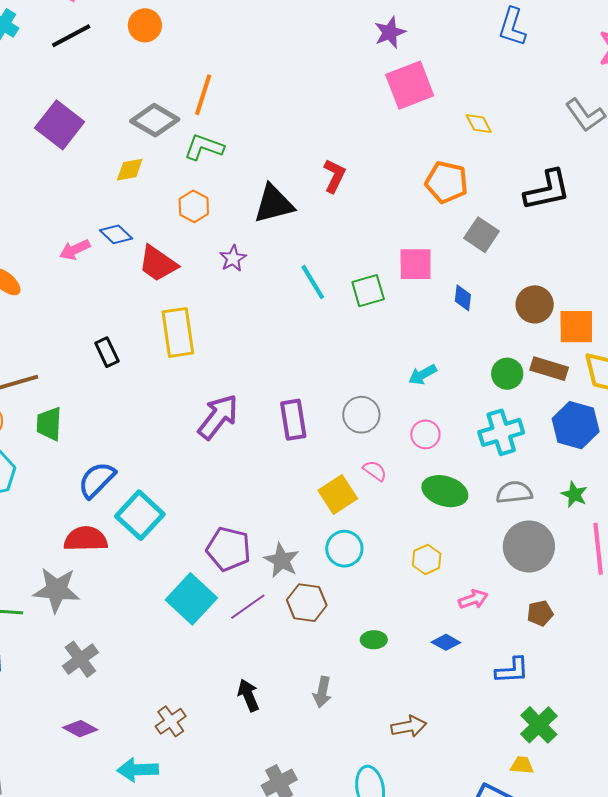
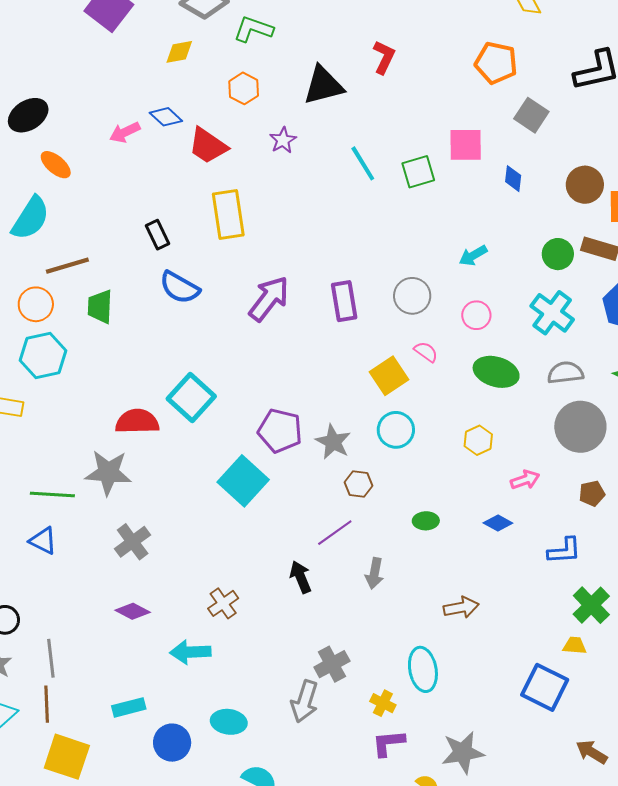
cyan cross: (501, 432) -> (552, 313), turned -36
blue semicircle: (97, 480) -> (180, 287), moved, turned -105
brown hexagon: (307, 603) -> (359, 484), size x0.7
purple line: (248, 607) -> (335, 533), moved

